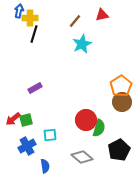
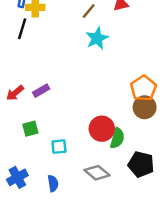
black line: (34, 34) -> (22, 29), moved
red arrow: (13, 119) -> (15, 93), moved
blue cross: (27, 146) -> (17, 177), moved
black pentagon: (119, 150) -> (141, 164), turned -30

